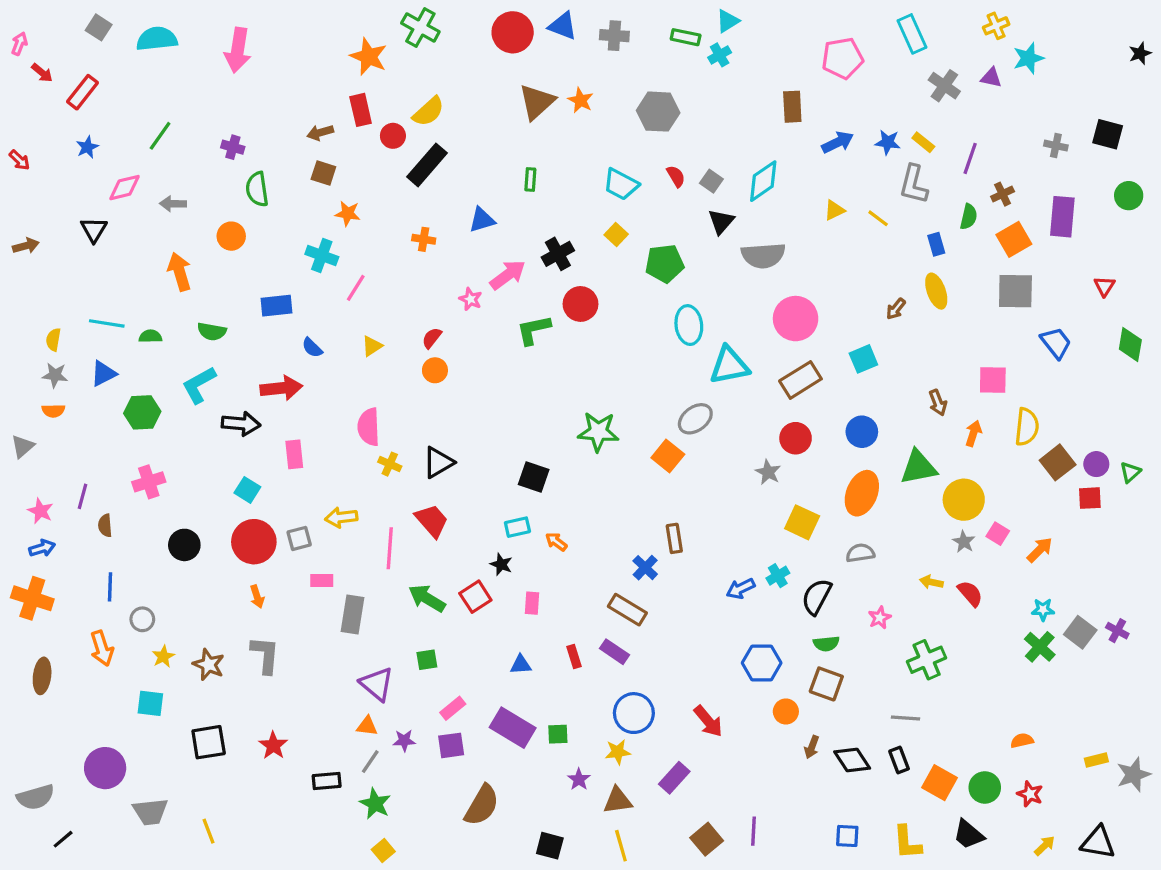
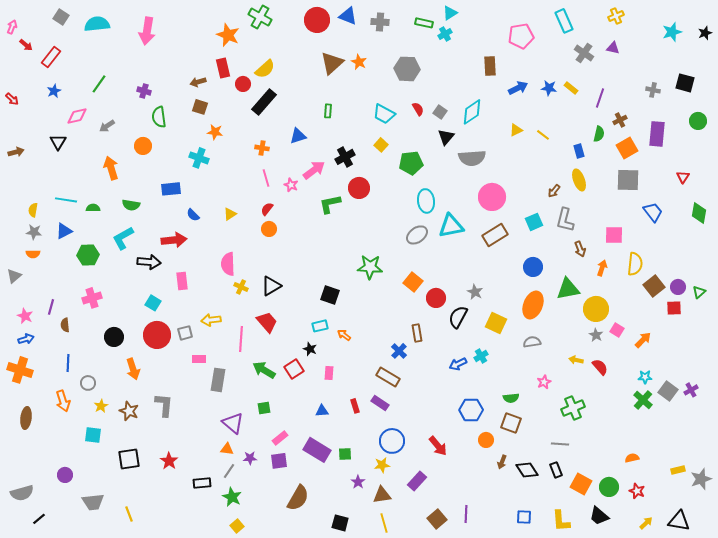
cyan star: (1028, 58) -> (672, 32), moved
gray L-shape: (914, 184) -> (565, 220), moved
gray arrow: (173, 204) -> (107, 126), turned -35
pink line: (356, 288) -> (266, 178), moved, turned -48
gray ellipse: (695, 419) -> (417, 235), moved
red circle: (796, 438) -> (436, 298), moved
orange arrow: (257, 597) -> (133, 369), moved, size x1.5
black semicircle: (817, 597) -> (458, 317), moved
purple cross: (1117, 631) -> (691, 390), turned 32
purple circle: (105, 768) -> (65, 475), size x0.6

